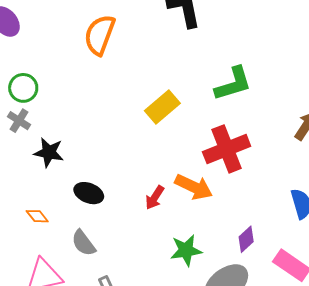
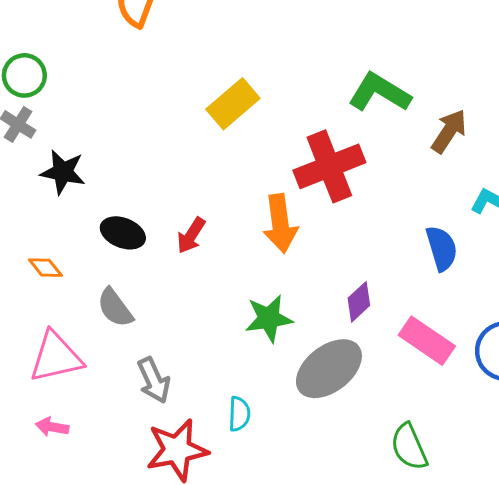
green L-shape: (233, 84) -> (380, 93), moved, turned -132
orange arrow: (194, 187) -> (280, 223), turned 57
red arrow: (155, 198) -> (191, 235), moved

